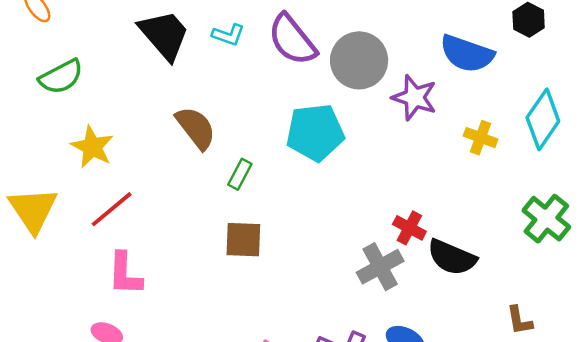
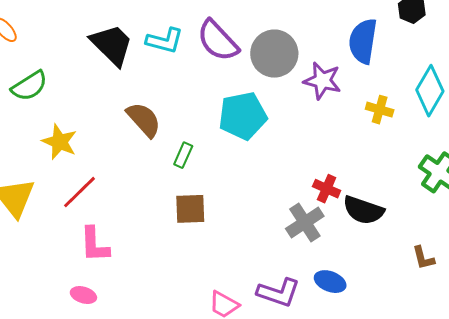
cyan L-shape: (228, 35) -> (165, 41), size x1.4
blue semicircle: (467, 54) -> (363, 41), turned 84

